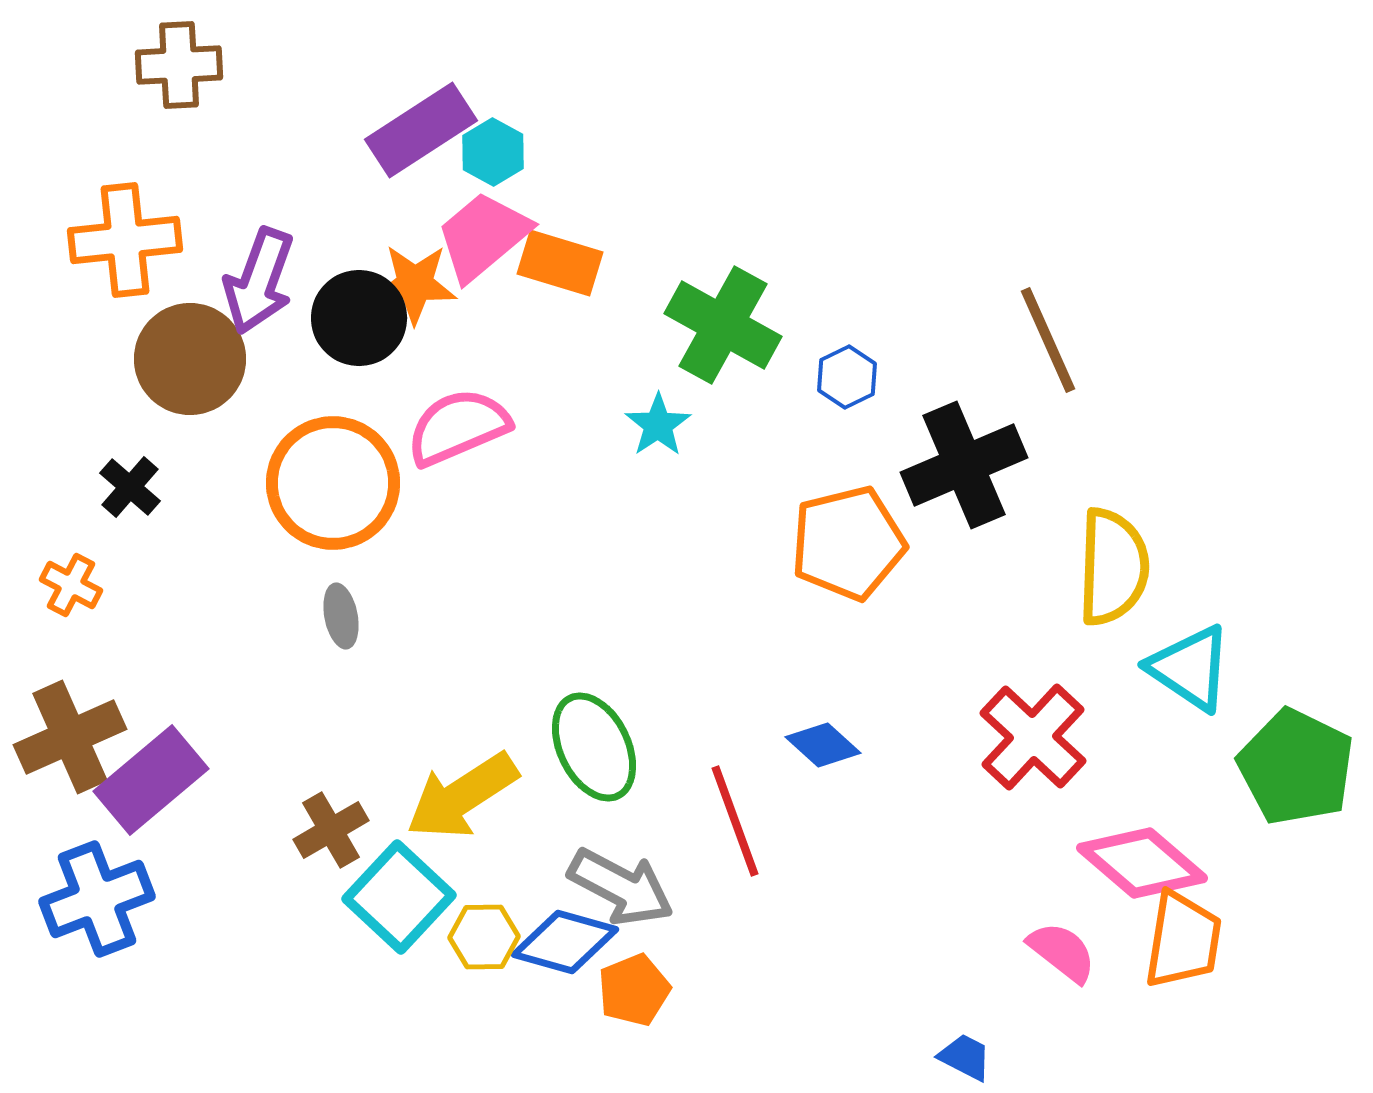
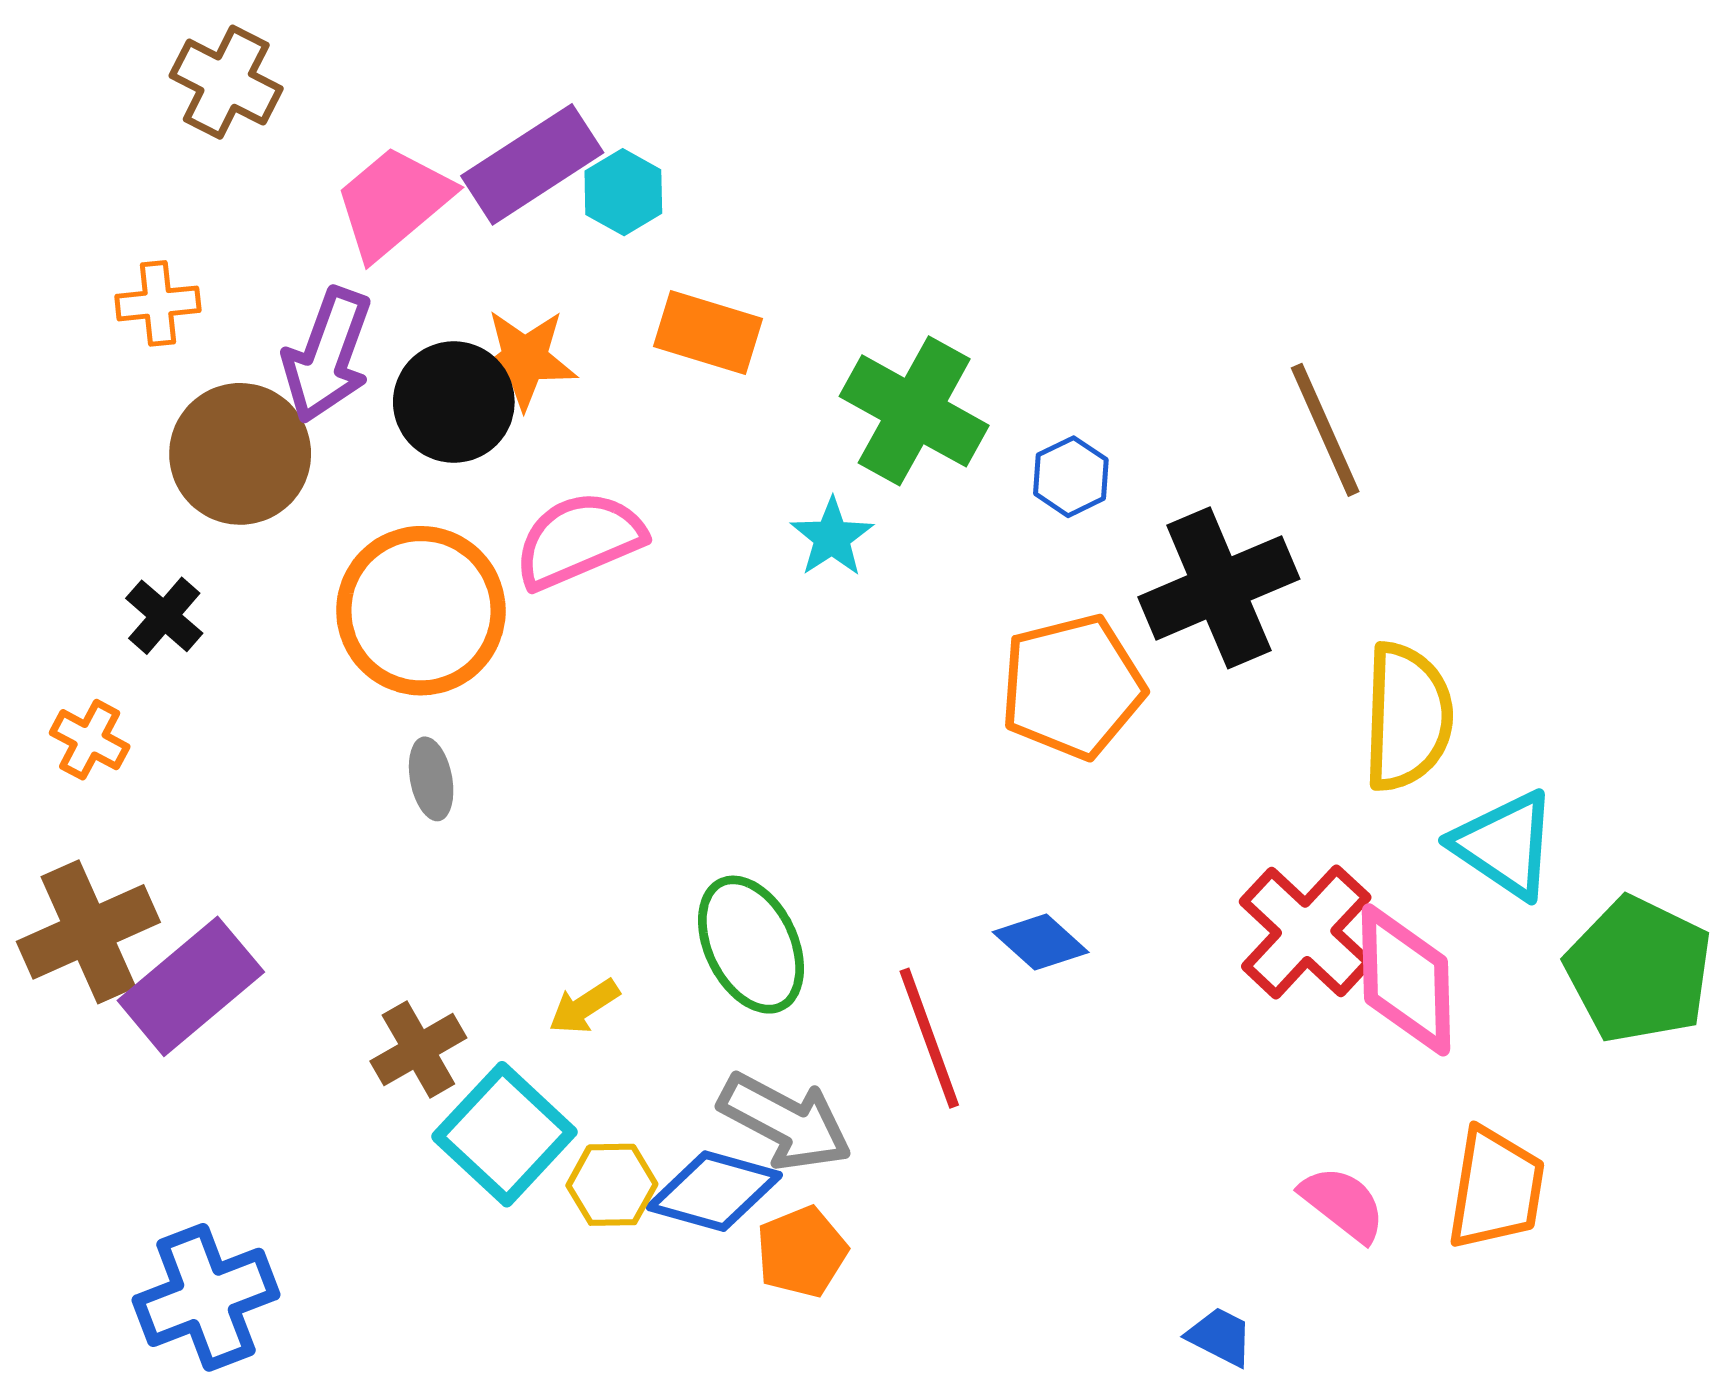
brown cross: (179, 65) -> (226, 82), turned 30
pink trapezoid: (483, 236) -> (393, 202), moved
orange cross: (125, 240) -> (158, 303), size x0.6
yellow arrow: (462, 796) -> (584, 1007), size x0.5
pink diamond: (1142, 863) -> (1406, 980), moved, turned 48
blue cross: (97, 899) -> (206, 1297), moved

